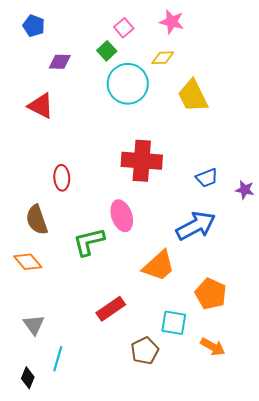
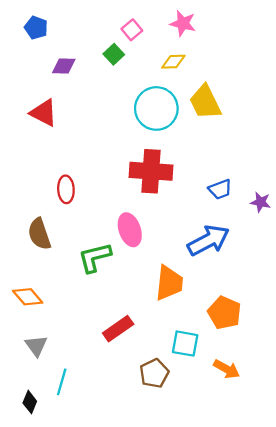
cyan circle: (128, 84) -> (156, 108), moved
orange diamond: (28, 262) -> (28, 297), moved
orange trapezoid: (159, 266) -> (169, 283), turned -42

